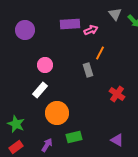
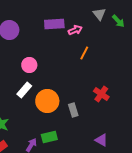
gray rectangle: (88, 70) -> (73, 110), moved
orange circle: (57, 113) -> (47, 101), moved
green rectangle: (74, 137) -> (49, 137), moved

